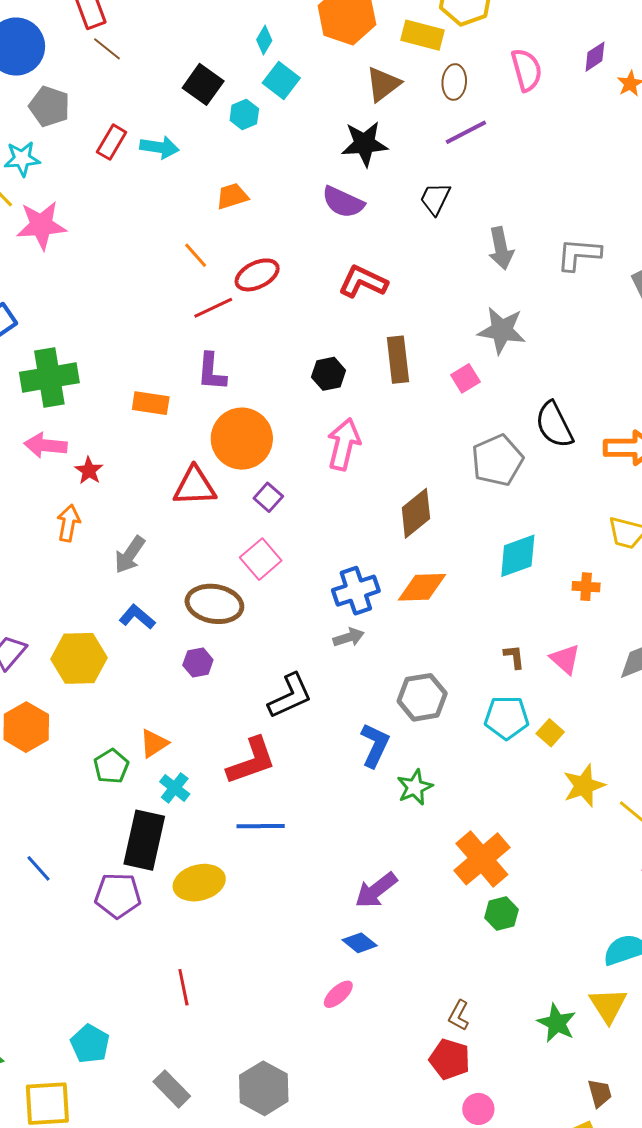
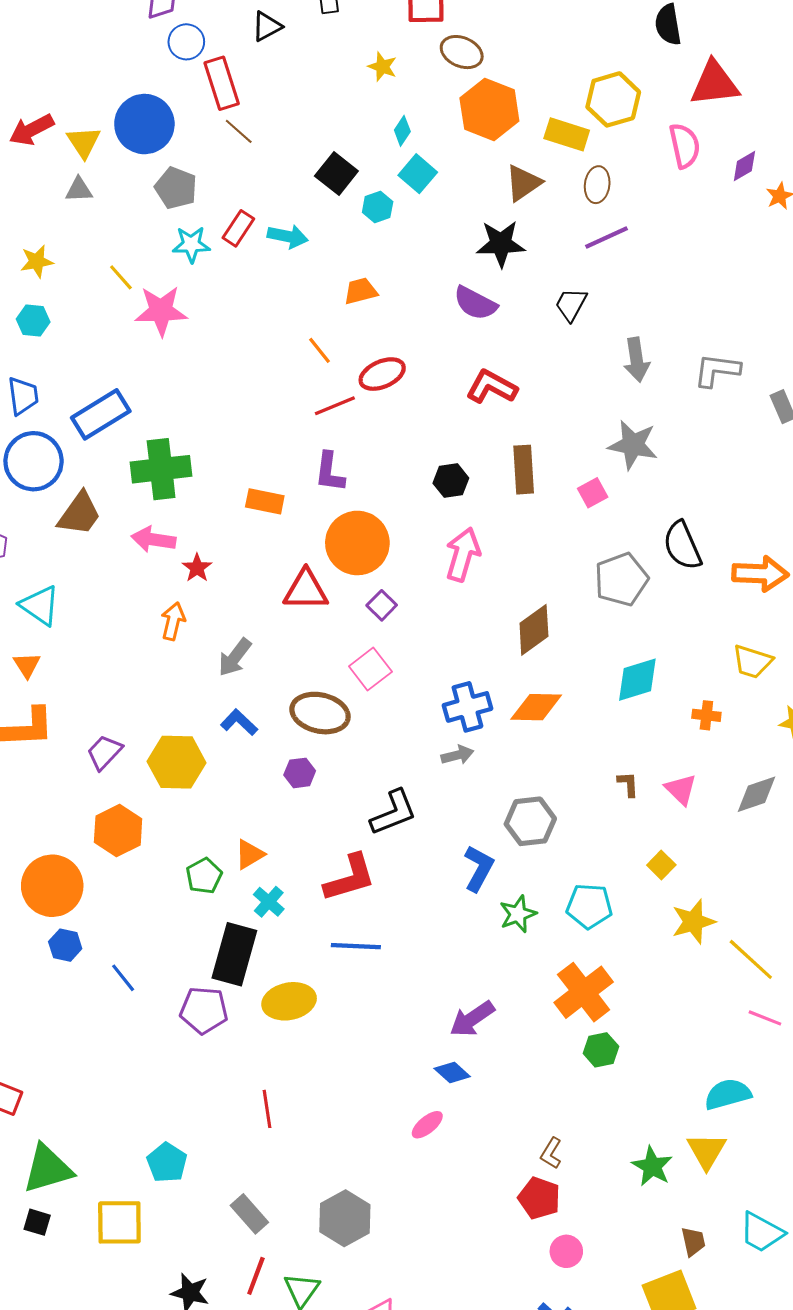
pink semicircle: (527, 70) -> (685, 146), moved
cyan star: (22, 159) -> (191, 244), moved
cyan pentagon: (507, 718) -> (589, 906), moved

